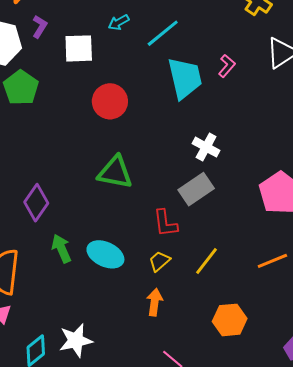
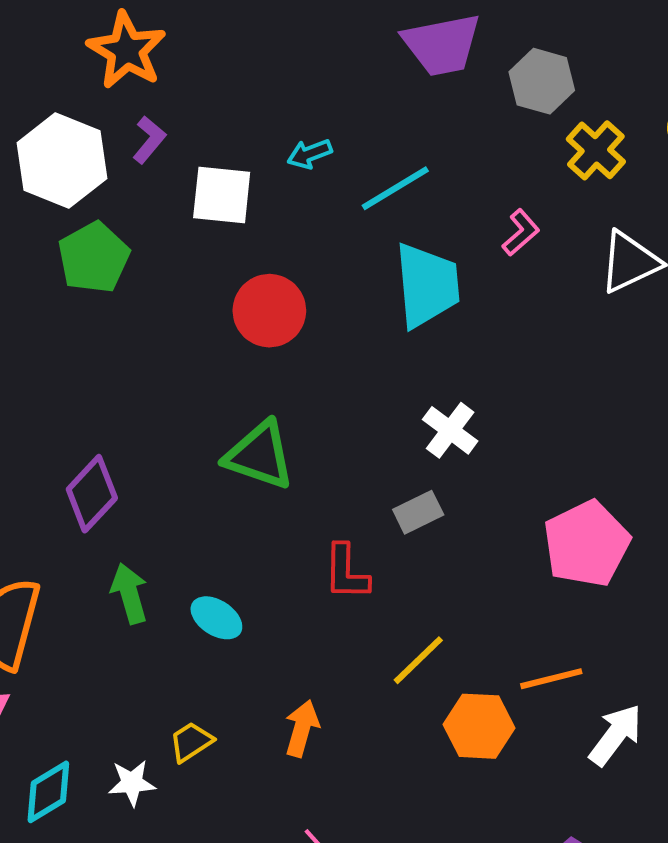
pink L-shape: (227, 66) -> (521, 232), moved
gray rectangle: (196, 189) -> (418, 512), size x0.7
cyan ellipse: (105, 254) -> (216, 618), size x0.7
yellow trapezoid: (159, 261) -> (191, 742), moved
orange hexagon: (230, 320) -> (479, 726), moved
white star: (76, 340) -> (132, 783), size x0.7

